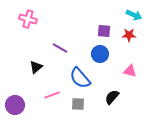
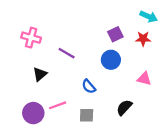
pink cross: (28, 19) -> (31, 38), moved
purple square: (104, 31) -> (115, 34), turned -32
blue semicircle: (80, 78) -> (89, 86), size x0.6
purple circle: (15, 105) -> (33, 113), moved

